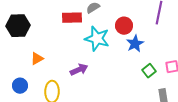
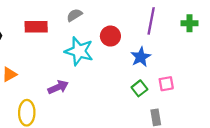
red rectangle: (72, 18) -> (36, 27), moved
blue star: (135, 44) -> (141, 57), moved

